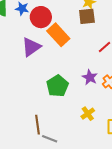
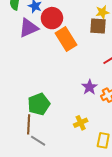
purple triangle: (31, 47) -> (29, 28), moved
green pentagon: (57, 86) -> (39, 104), moved

